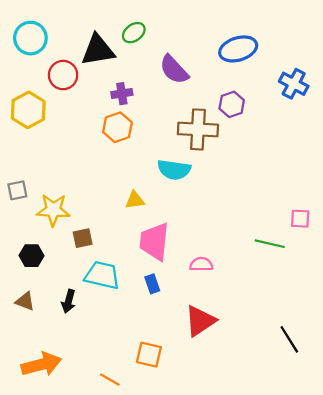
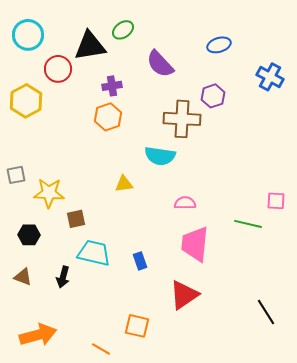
blue ellipse: (238, 49) -> (219, 45), size x0.7
pink trapezoid: (154, 241) -> (195, 244), moved
pink semicircle: (201, 264) -> (185, 203), moved

